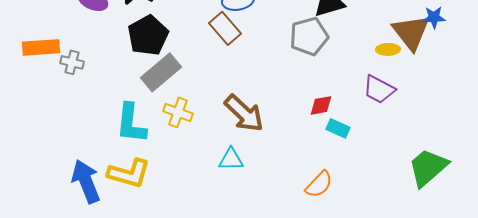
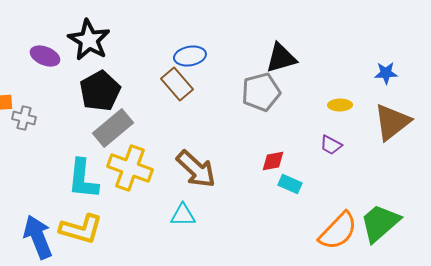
brown triangle: (411, 32) -> (392, 122), moved, turned 30
purple trapezoid: (379, 89) -> (331, 145), size x0.7
yellow cross: (178, 112) -> (130, 168), size x1.5
orange semicircle: (319, 184) -> (338, 231), moved, size x1.4

